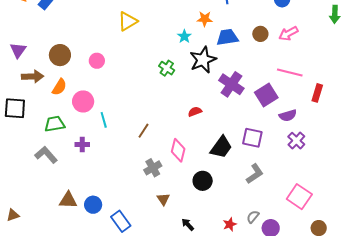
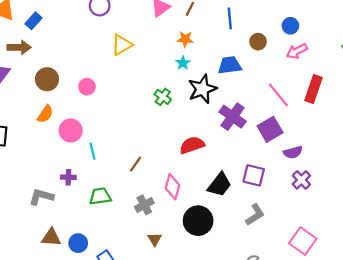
orange star: (205, 19) -> (185, 39), moved
pink arrow: (288, 33) -> (297, 51), moved
brown circle: (260, 34) -> (258, 42), moved
pink line: (290, 72) -> (278, 95), moved, turned 35
brown arrow: (33, 77) -> (19, 47), moved
red rectangle: (317, 93) -> (313, 89), moved, size x1.4
red semicircle: (195, 112) -> (192, 145), size x1.6
green trapezoid: (55, 124) -> (100, 196), moved
gray L-shape: (46, 155) -> (41, 197), moved, turned -35
black circle: (203, 181) -> (198, 221), size x1.4

